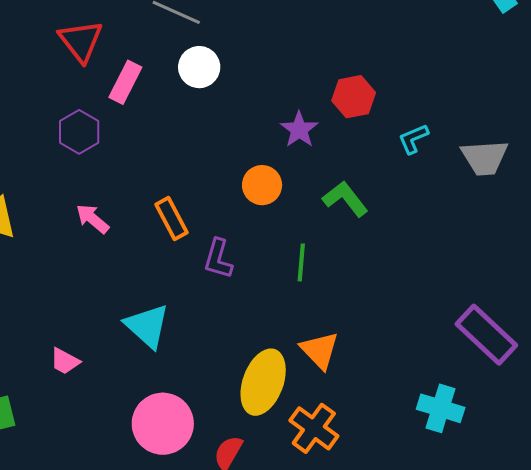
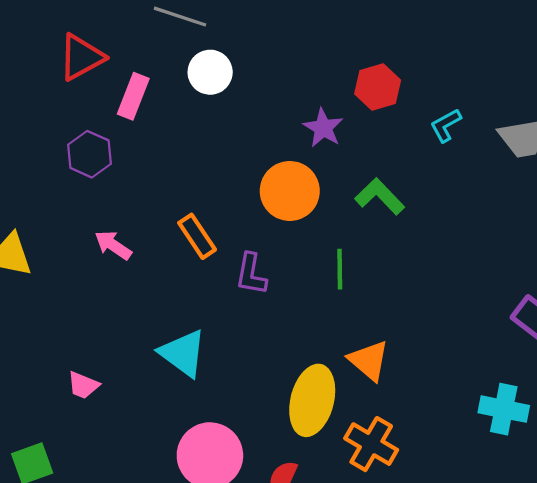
red triangle: (81, 41) -> (81, 57), turned 45
orange circle: (262, 185) -> (290, 191), size x1.4
pink trapezoid: (65, 361) -> (83, 385), moved

